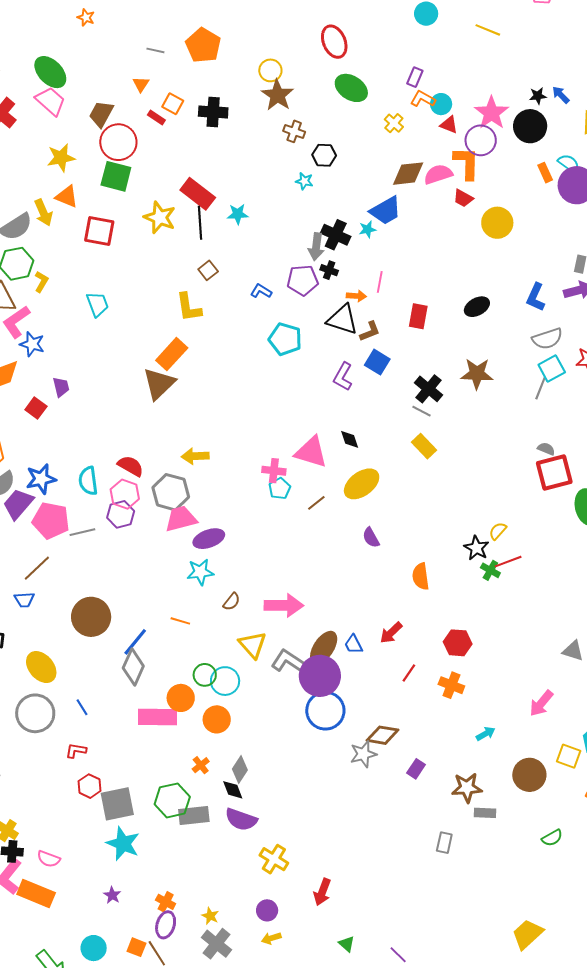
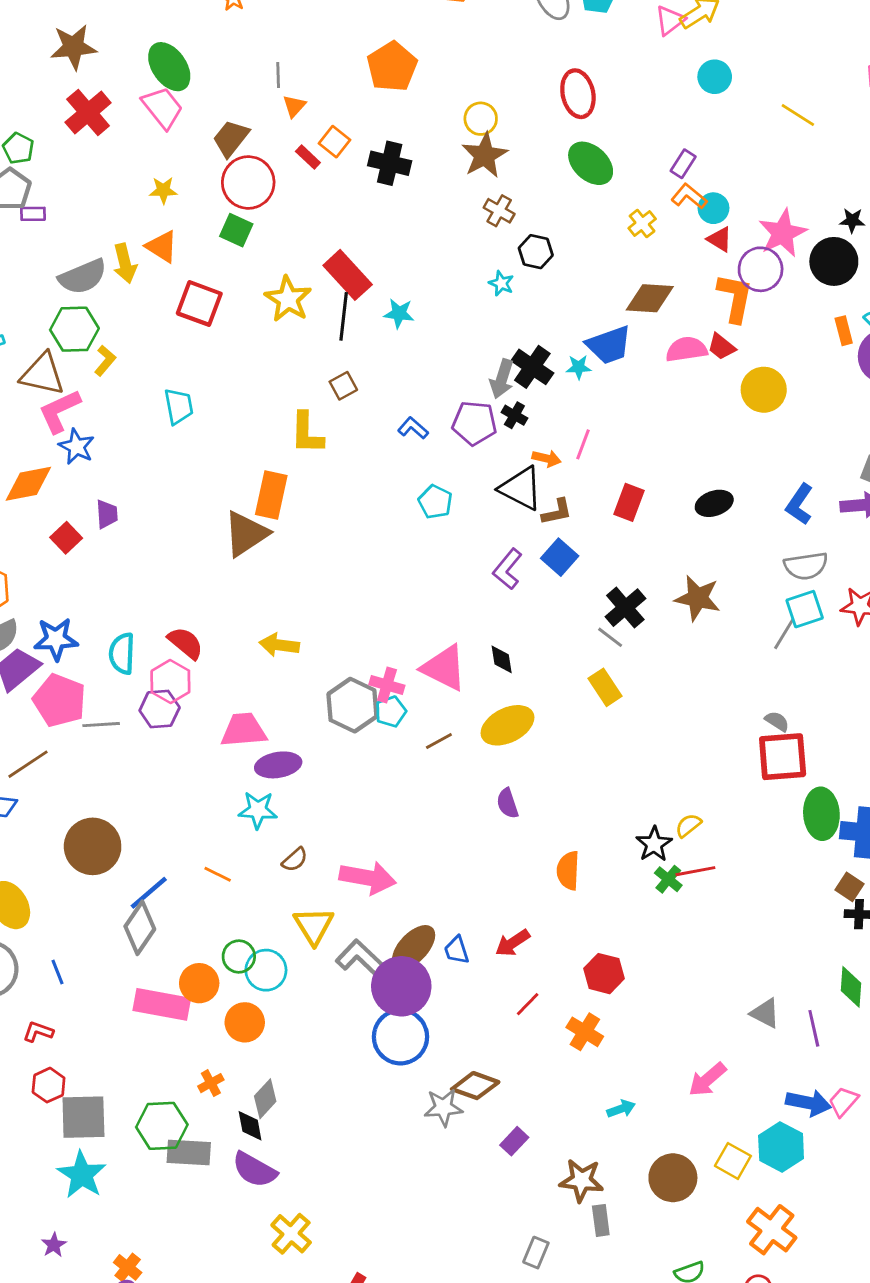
gray line: (155, 50) -> (278, 75), moved, turned 66
yellow star: (61, 158) -> (163, 190), size x0.7
pink semicircle: (438, 174) -> (686, 349), moved
green square: (116, 176) -> (236, 230), size x0.7
cyan pentagon: (285, 339) -> (435, 502), size x0.7
orange rectangle: (172, 354) -> (271, 495), turned -40
gray hexagon: (171, 492) -> (352, 705), moved
gray rectangle: (485, 813) -> (601, 1220), turned 70

